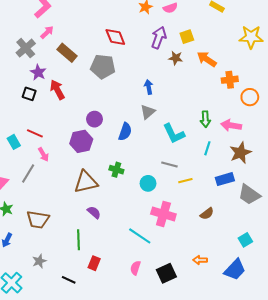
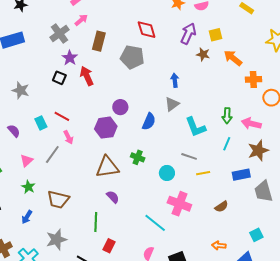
brown rectangle: (67, 53) -> (99, 41), turned 60
gray trapezoid: (249, 194) -> (263, 191), turned 35
orange arrow: (200, 260) -> (219, 246), moved
gray star: (39, 261) -> (56, 240), size x1.5

